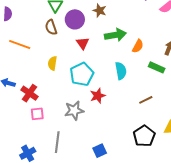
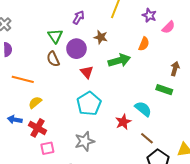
orange semicircle: (138, 46) -> (144, 44), moved
yellow semicircle: (52, 63) -> (35, 102), moved, turned 48
cyan semicircle: (121, 71) -> (143, 109), moved, turned -36
red star: (98, 96) -> (123, 122), moved
brown line: (146, 100) -> (147, 138), moved, turned 72

